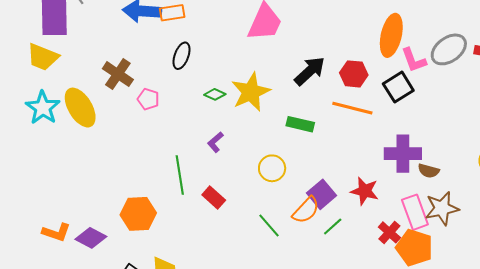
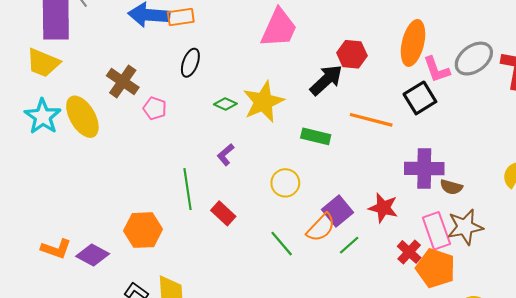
red hexagon: (354, 74) -> (352, 54), moved

